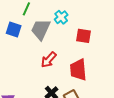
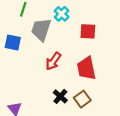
blue square: (14, 30) -> (13, 43), moved

